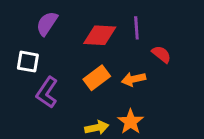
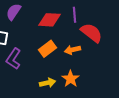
red semicircle: (161, 54) -> (91, 33), size x1.6

